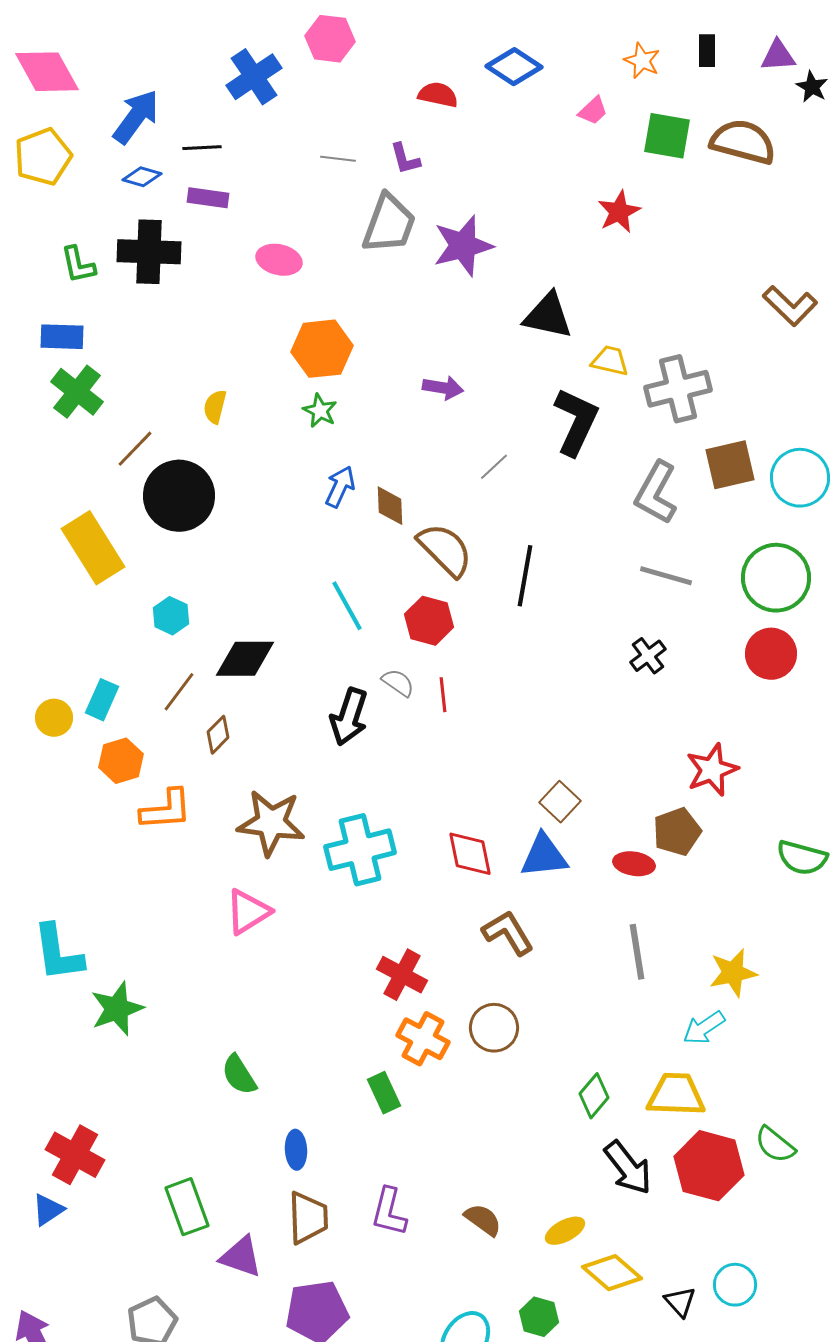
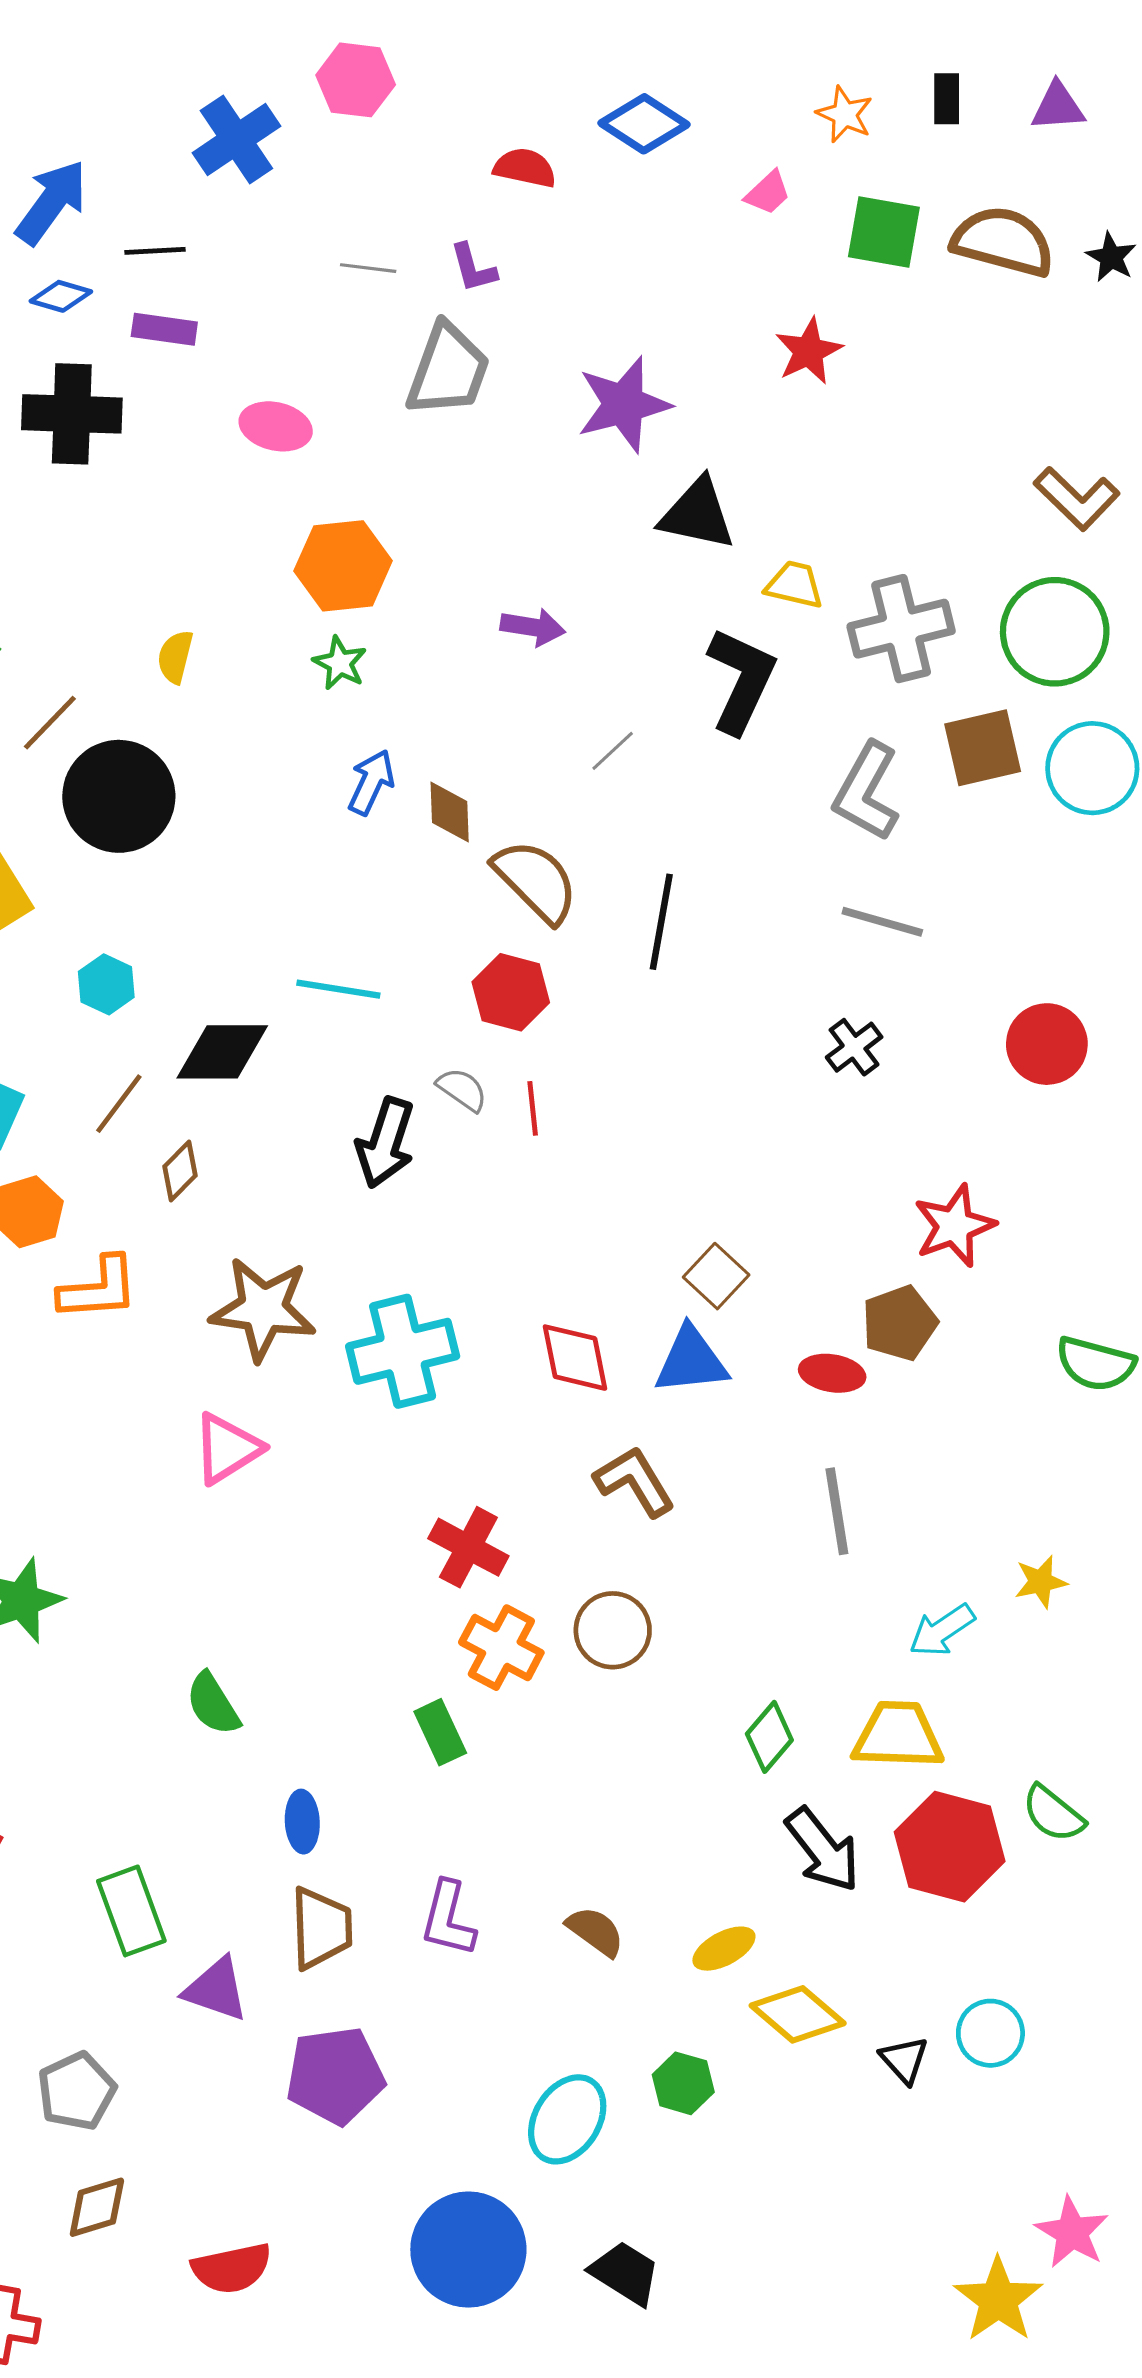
black star: (812, 87) -> (1111, 257), moved
purple star: (463, 246) -> (624, 404), moved
green circle: (776, 578) -> (1055, 632), moved
cyan line: (347, 606) -> (338, 989), moved, turned -52
yellow star: (733, 973) -> (1041, 1582), moved, size x0.7

